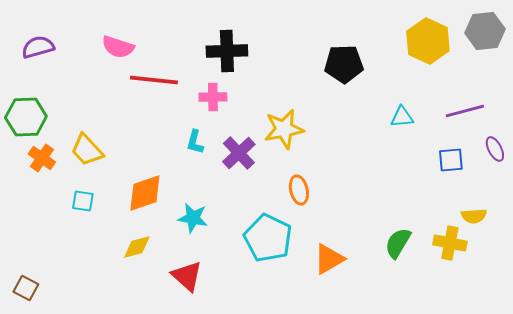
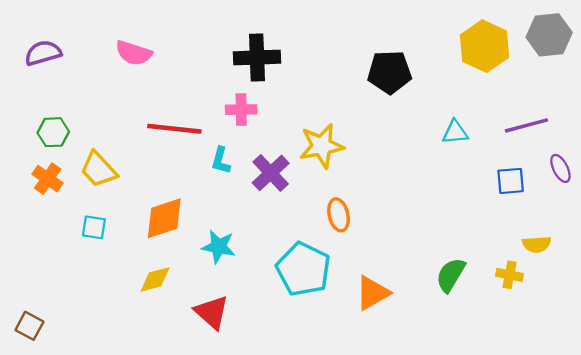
red line: (154, 80) -> (174, 129), moved
green hexagon: (26, 117) -> (53, 132), moved, size x0.7
yellow cross: (450, 243) -> (509, 275), size x0.7

